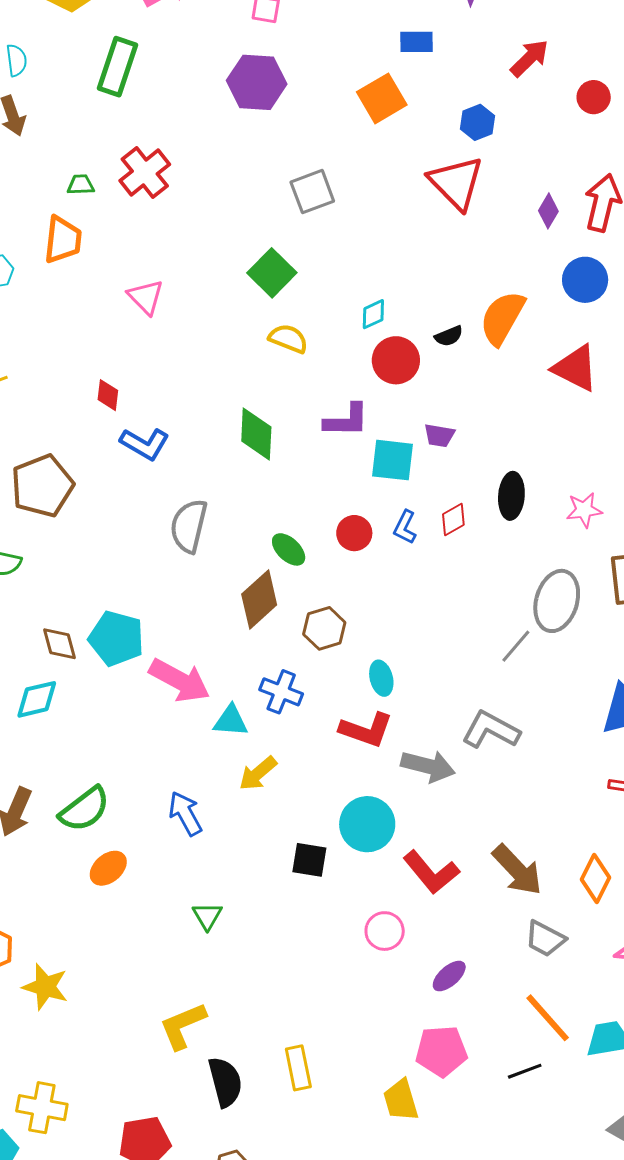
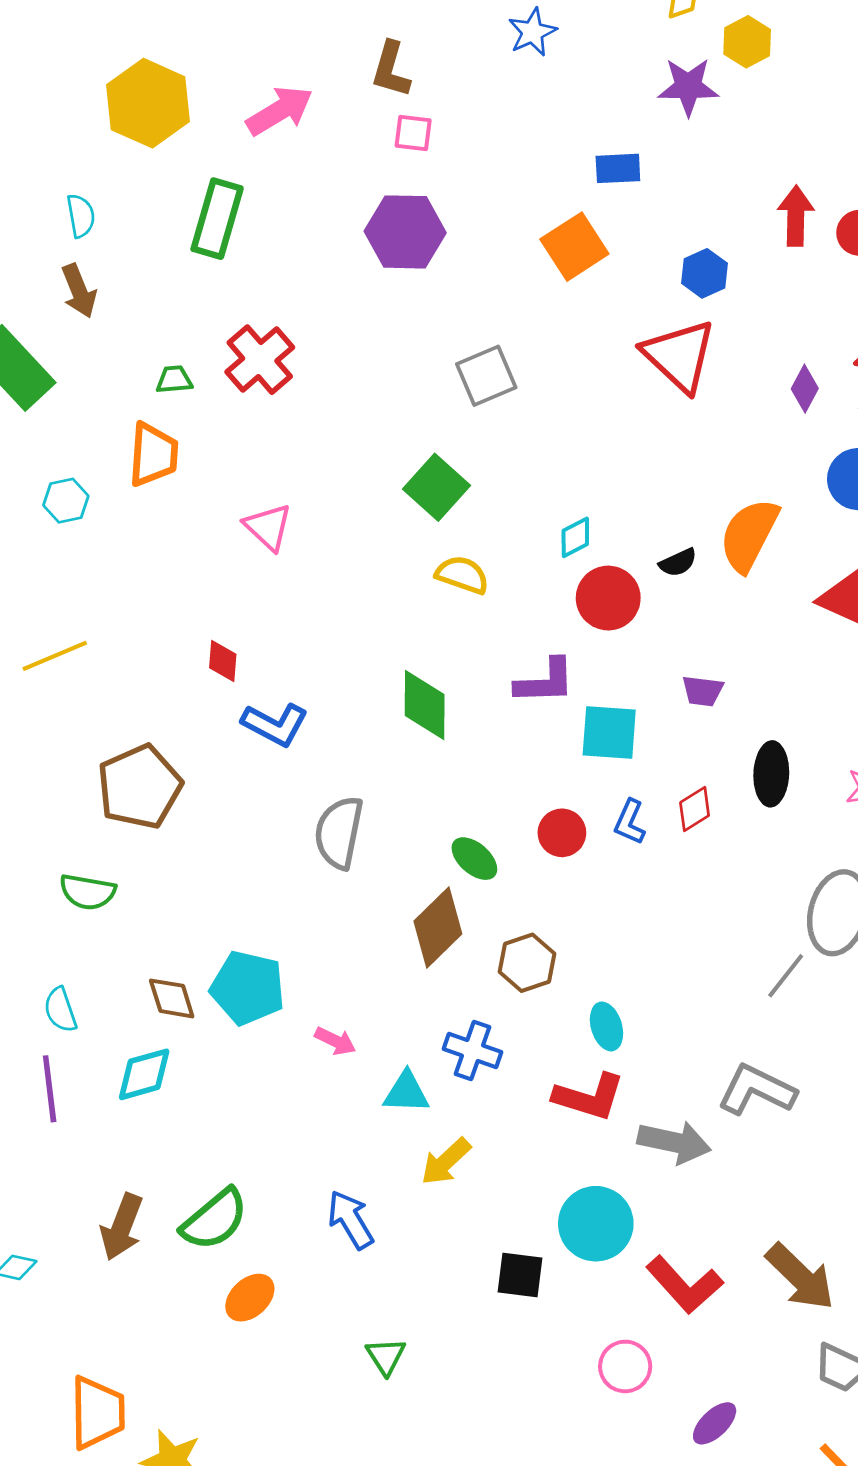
red arrow: (530, 58) -> (796, 216), moved, turned -42
purple trapezoid: (439, 435) -> (703, 691), moved
pink arrow: (180, 680) -> (335, 1041), size x0.5

